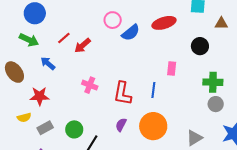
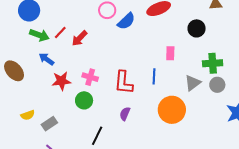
green arrow: (29, 40) -> (39, 35), moved
red star: (39, 96) -> (61, 81), moved
orange circle: (153, 126) -> (172, 110), moved
green circle: (74, 129) -> (84, 100), moved
gray triangle: (194, 138) -> (193, 83), moved

